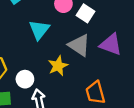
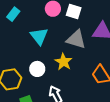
white circle: (25, 79) -> (37, 69), moved

